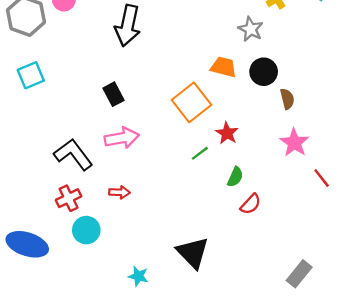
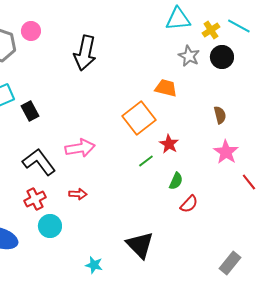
black circle: (264, 72) -> (222, 57), moved
black rectangle: (113, 94) -> (30, 111), moved

